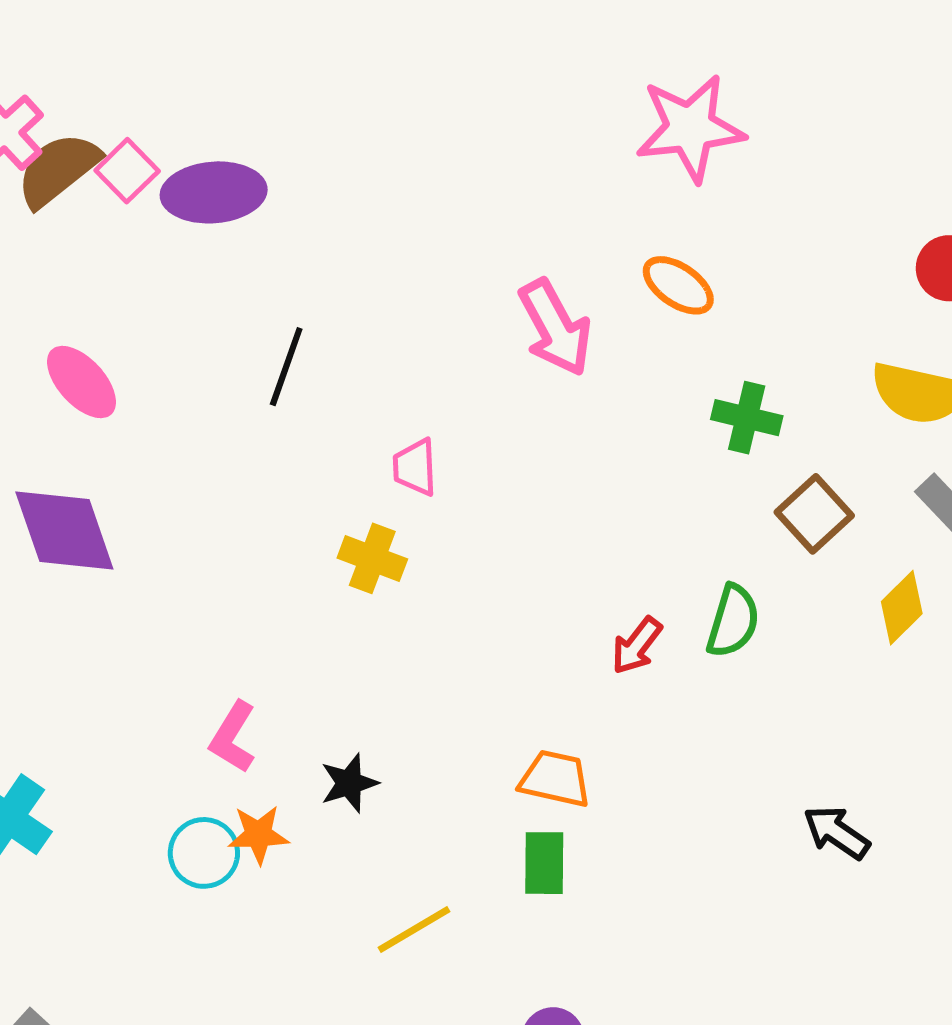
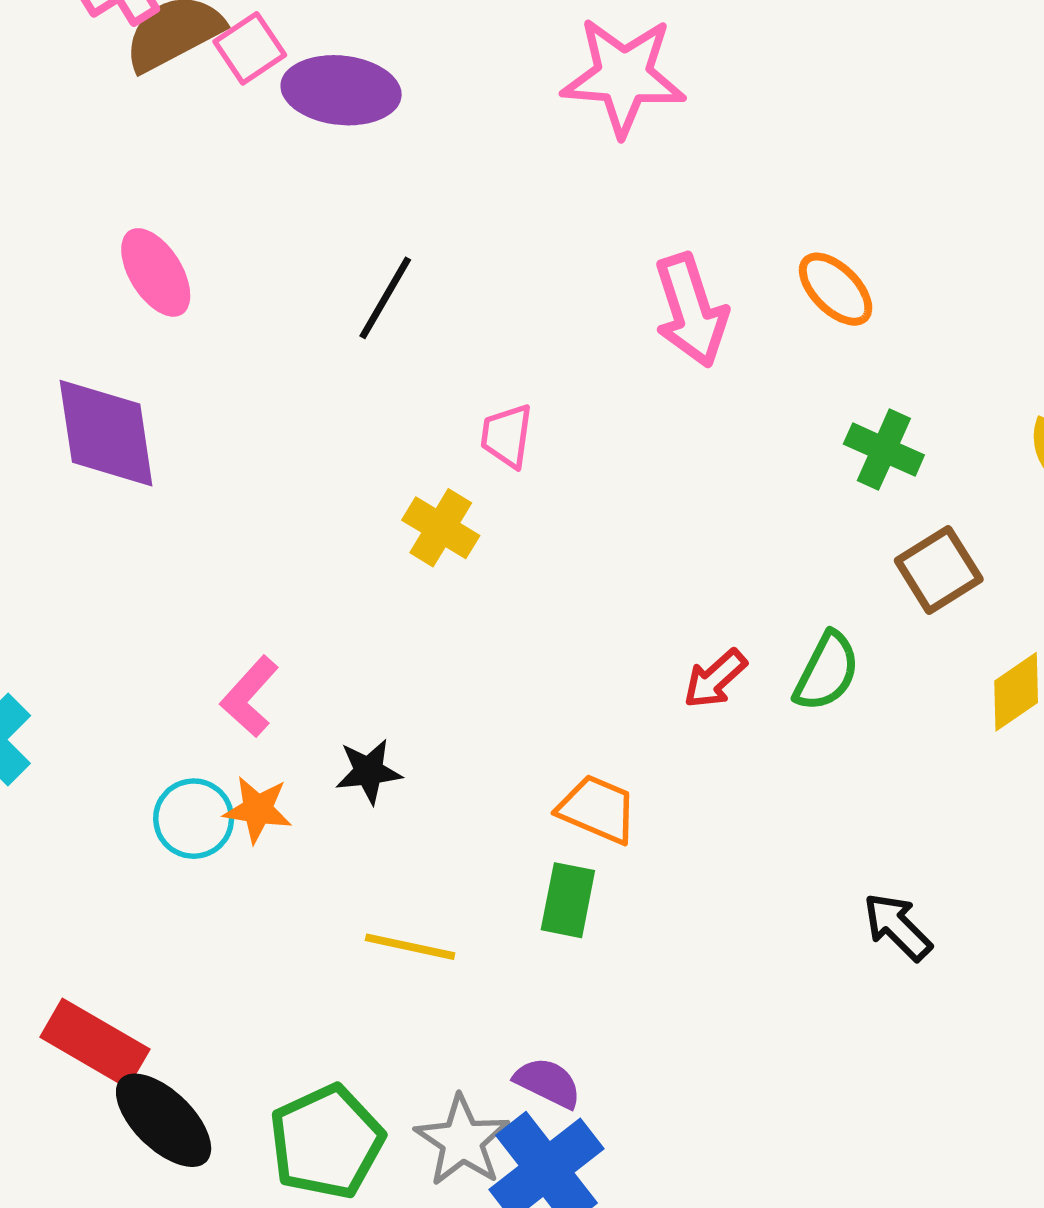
pink star: (690, 128) -> (624, 76), moved
yellow line: (414, 929) -> (410, 947), turned 32

